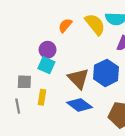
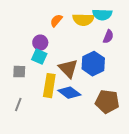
yellow semicircle: (95, 24) -> (83, 20), turned 130
yellow rectangle: (42, 97) -> (49, 86), moved, size x1.6
gray line: (18, 106) -> (18, 105), moved, turned 32

